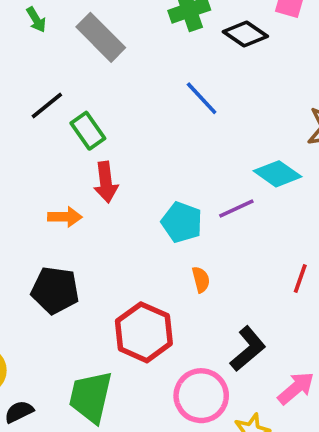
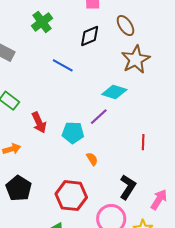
black diamond: (245, 34) -> (90, 36), moved, turned -40
red arrow: (106, 182) -> (39, 123), moved
black pentagon: (55, 290) -> (19, 188), turned -30

